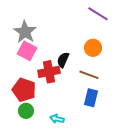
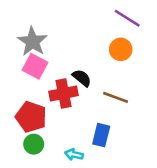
orange circle: (93, 48) -> (121, 49), moved
black semicircle: (63, 60) -> (82, 78), turned 105
blue rectangle: (91, 98) -> (101, 135), moved

